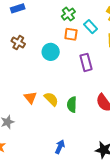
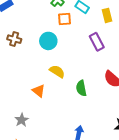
purple rectangle: (86, 62) -> (97, 42), moved
yellow semicircle: (51, 99) -> (57, 71), moved

